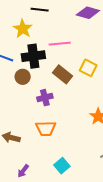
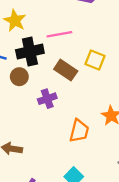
orange trapezoid: (46, 129) -> (79, 131), moved, turned -70

